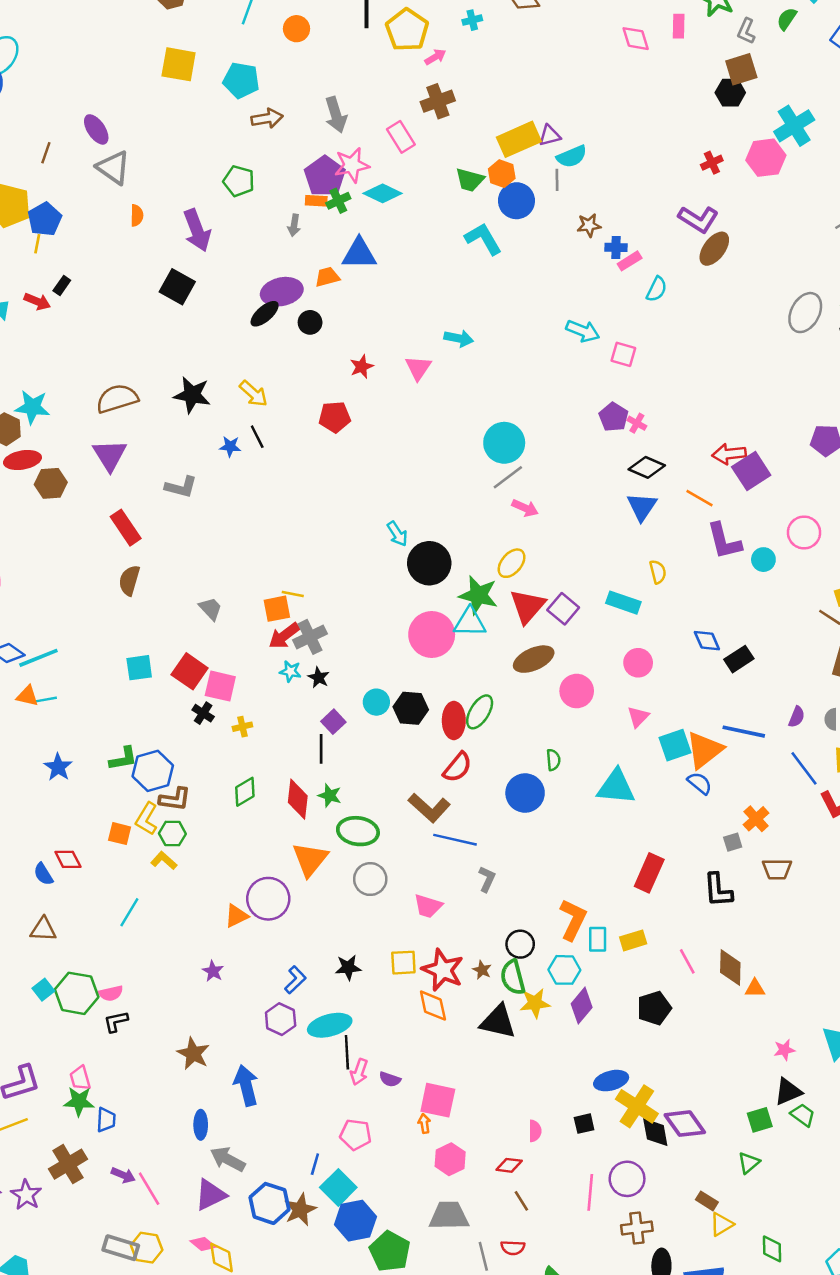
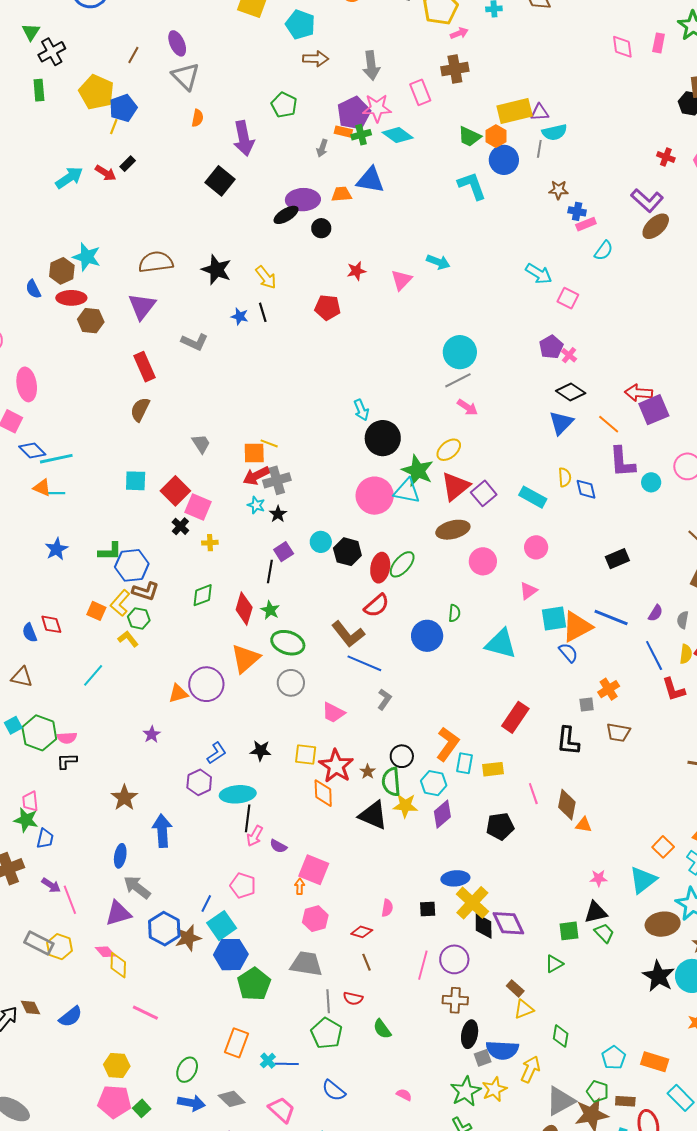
red cross: (712, 163) -> (666, 157), turned 36
blue diamond: (707, 641) -> (586, 489), moved

